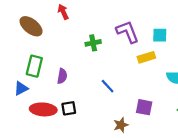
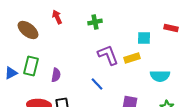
purple L-shape: (128, 32) -> (108, 55), moved
green cross: (93, 43) -> (95, 22), moved
blue triangle: (21, 88) -> (11, 73), moved

